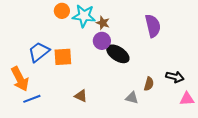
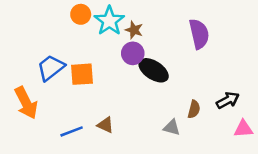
cyan star: (84, 16) -> (109, 21), turned 30
black arrow: (175, 77) -> (228, 100), turned -42
blue line: (32, 99) -> (72, 131), moved

